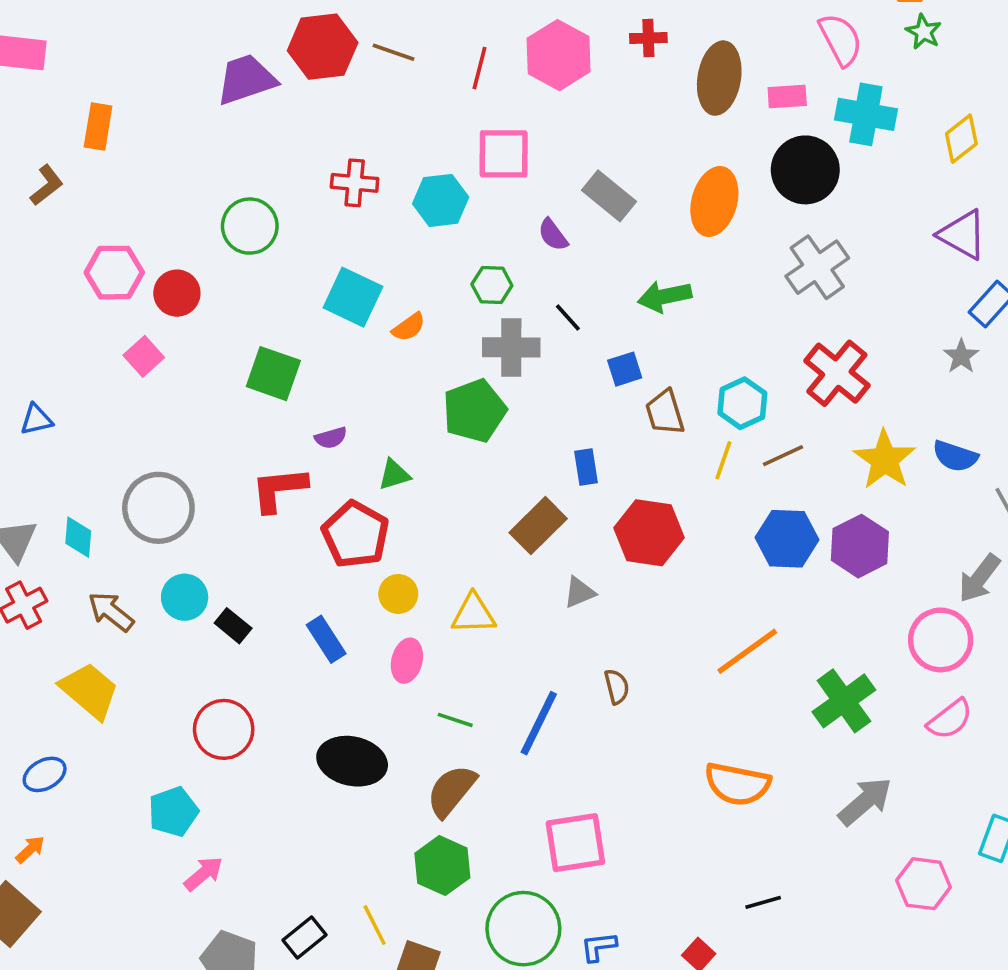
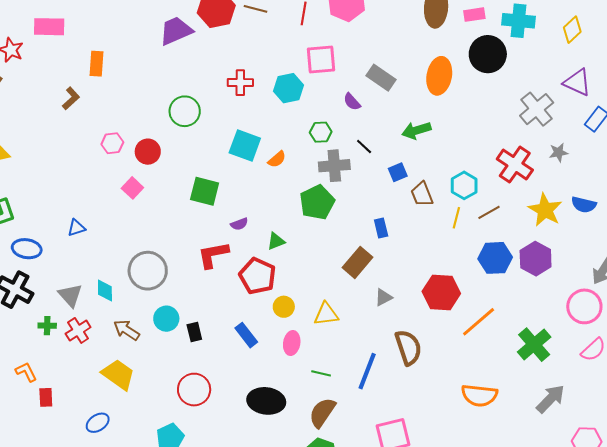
gray cross: (817, 267) -> (537, 109), moved
pink hexagon: (114, 273) -> (112, 143), size x0.7
gray star: (961, 356) -> (559, 153), moved, turned 30
red hexagon: (649, 533) -> (441, 293), moved
black rectangle: (233, 626) -> (194, 332), turned 42
brown semicircle: (617, 687) -> (408, 347), size x1.8

